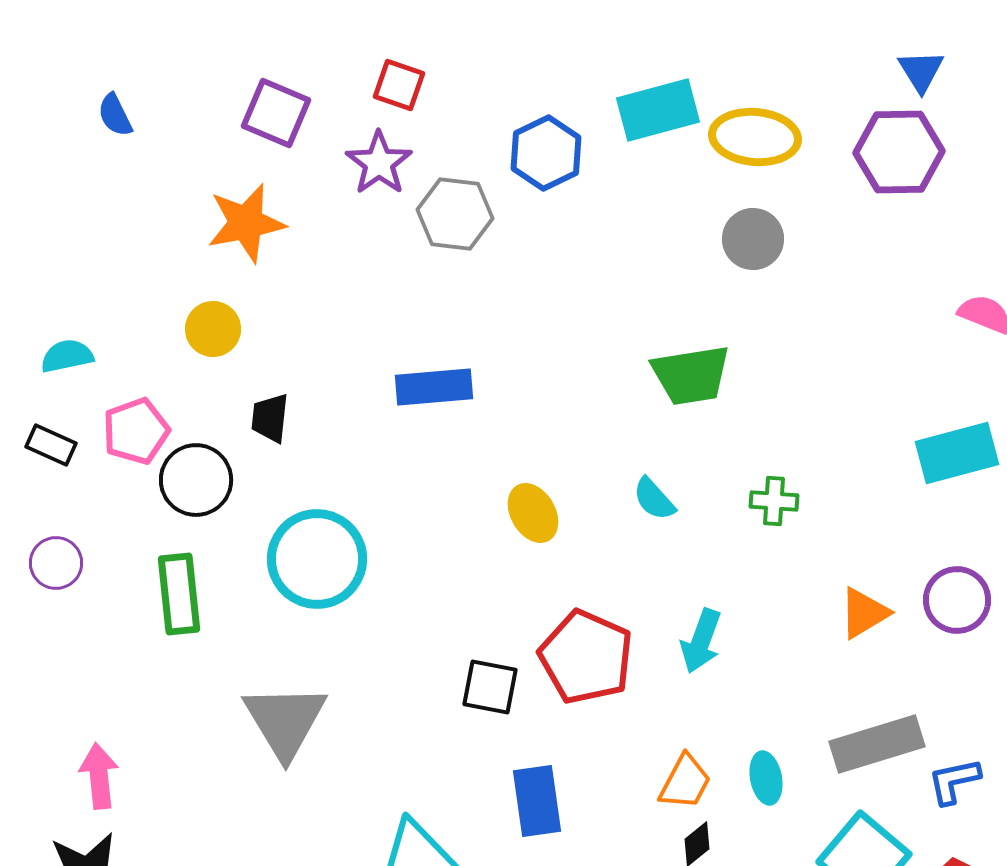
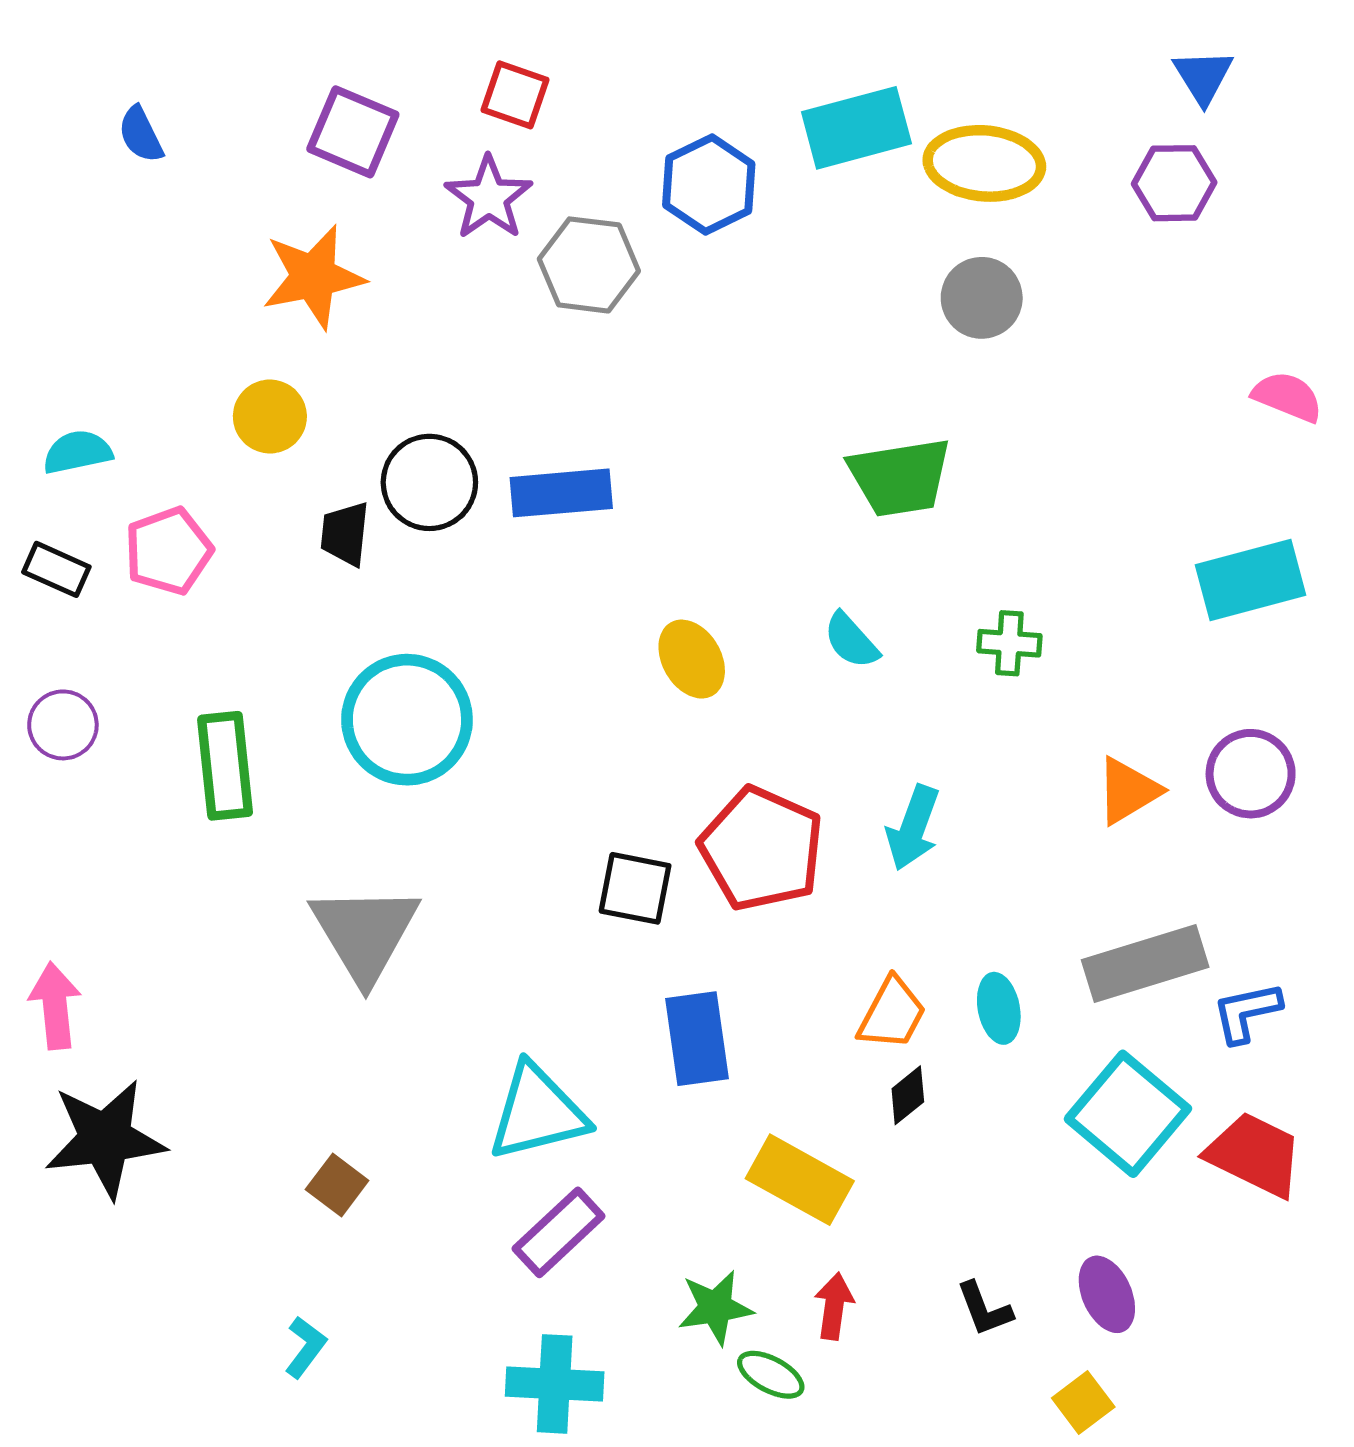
purple hexagon: (899, 152) -> (1174, 183), size x0.7
black circle: (196, 480) -> (429, 482), moved
pink arrow: (99, 776) -> (55, 1006), moved

